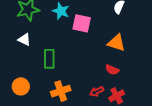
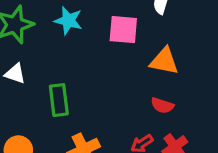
pink square: (82, 23) -> (123, 30), moved

